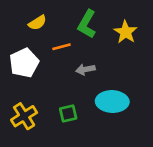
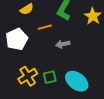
cyan ellipse: (112, 102) -> (77, 81), moved, turned 35
yellow cross: (24, 116) -> (28, 76), moved

